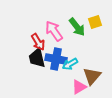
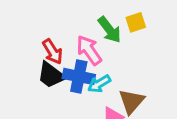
pink arrow: (54, 31) -> (89, 50), moved
black trapezoid: (37, 58) -> (51, 75), turned -40

